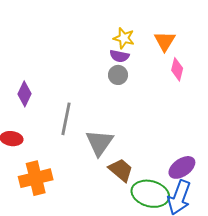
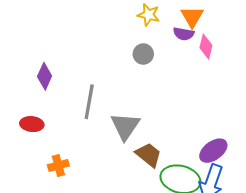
purple semicircle: (119, 56) -> (184, 34), moved
orange cross: (36, 178) -> (58, 165), size x0.6

